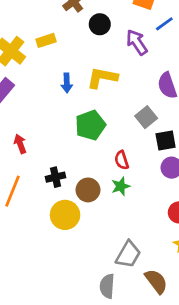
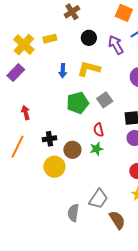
black circle: (100, 24) -> (89, 38), moved
gray square: (146, 117) -> (105, 100), moved
gray semicircle: (107, 286) -> (73, 213), moved

